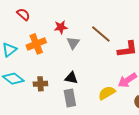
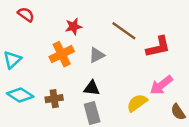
gray triangle: (73, 43) -> (97, 55), moved, turned 32
orange cross: (36, 44) -> (62, 54), moved

